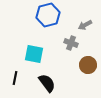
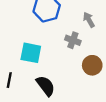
gray arrow: (85, 25) -> (89, 20), turned 88

